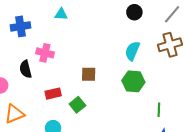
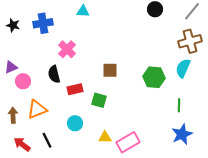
cyan semicircle: (132, 51) -> (183, 68), moved
pink cross: (45, 53) -> (67, 49), turned 30
black semicircle: (26, 69) -> (54, 74), moved
green square: (77, 105) -> (99, 100), turned -35

